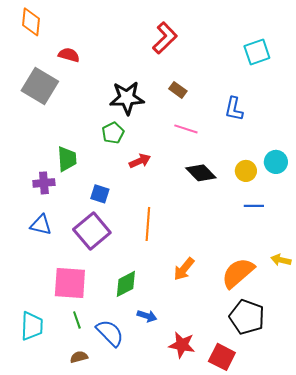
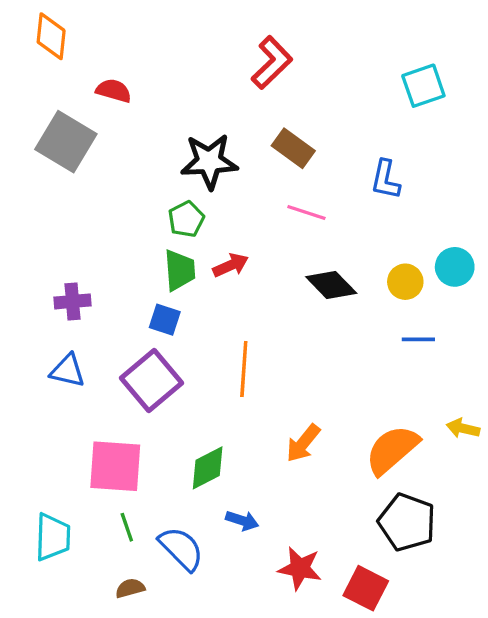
brown rectangle: (178, 90) -> (293, 148), size x1.4
green trapezoid: (67, 159) -> (180, 270), moved

